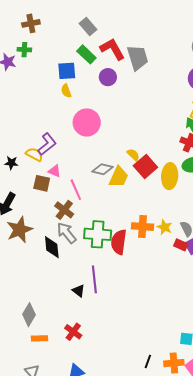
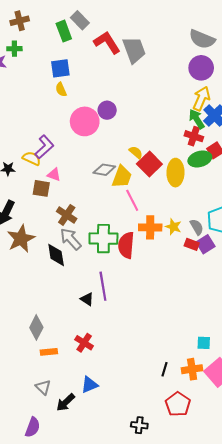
green rectangle: (86, 54) -> (64, 31), moved, turned 30
purple circle: (108, 77) -> (107, 110), moved
pink line: (76, 190) -> (132, 200), moved

